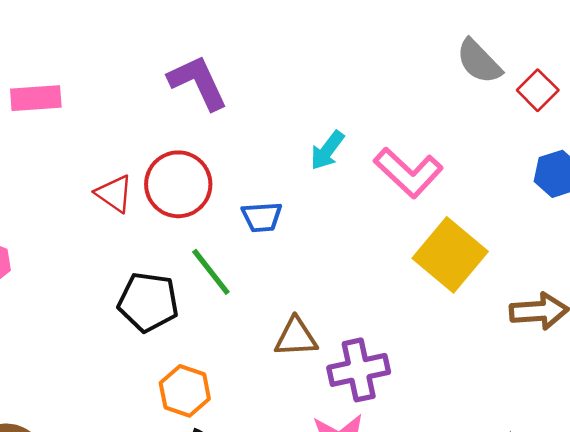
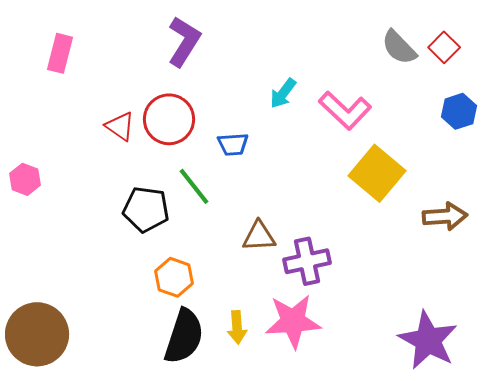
gray semicircle: (479, 61) -> (399, 47), moved
purple L-shape: (198, 82) -> (184, 41), turned 57
pink rectangle: (36, 98) -> (60, 53), turned -72

